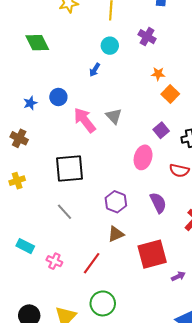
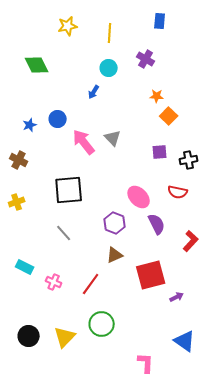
purple square: (161, 130) -> (160, 152), turned 35
pink ellipse: (143, 157) -> (139, 197), moved, turned -60

